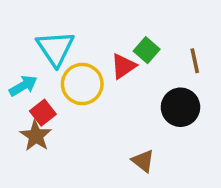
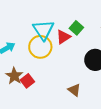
cyan triangle: (55, 48) -> (43, 30), moved
red square: (43, 113) -> (27, 81), moved

